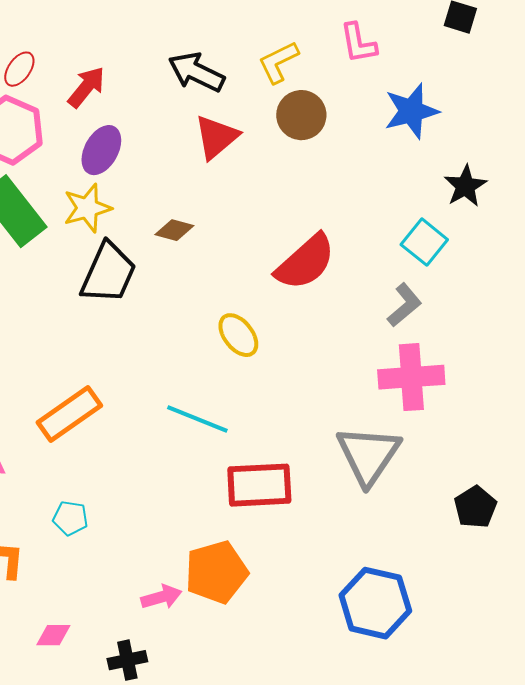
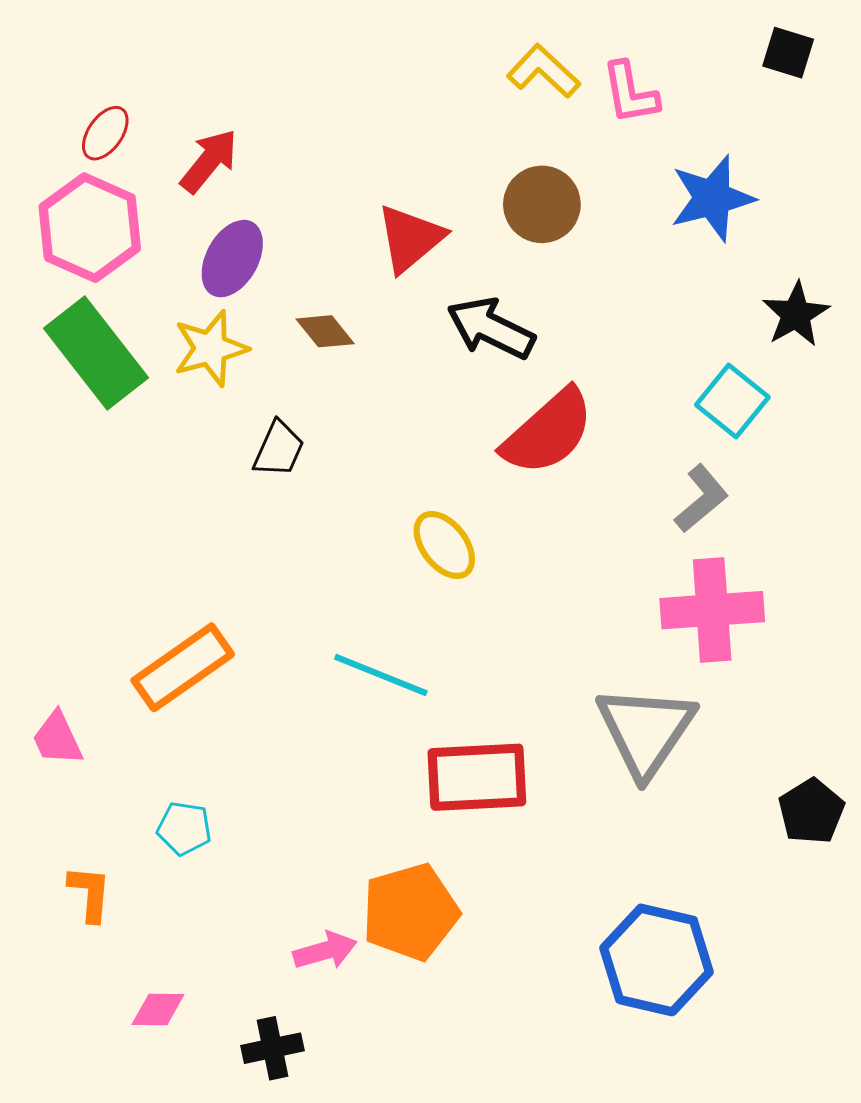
yellow L-shape: (278, 62) -> (543, 71), moved, turned 69
black arrow: (196, 72) -> (491, 328), moved
brown diamond: (174, 230) -> (325, 331), moved, turned 36
black trapezoid: (108, 273) -> (279, 449), moved, size x0.6

